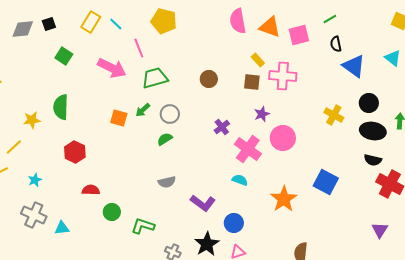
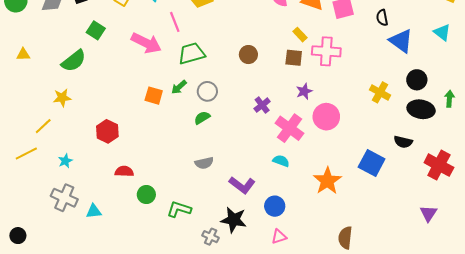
green semicircle: (61, 107) -> (74, 61), moved, turned -130
black semicircle: (373, 160) -> (403, 142), moved
black star: (207, 244) -> (234, 220), moved, turned -30

